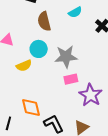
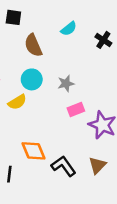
gray star: (66, 57) -> (66, 83), size x0.6

